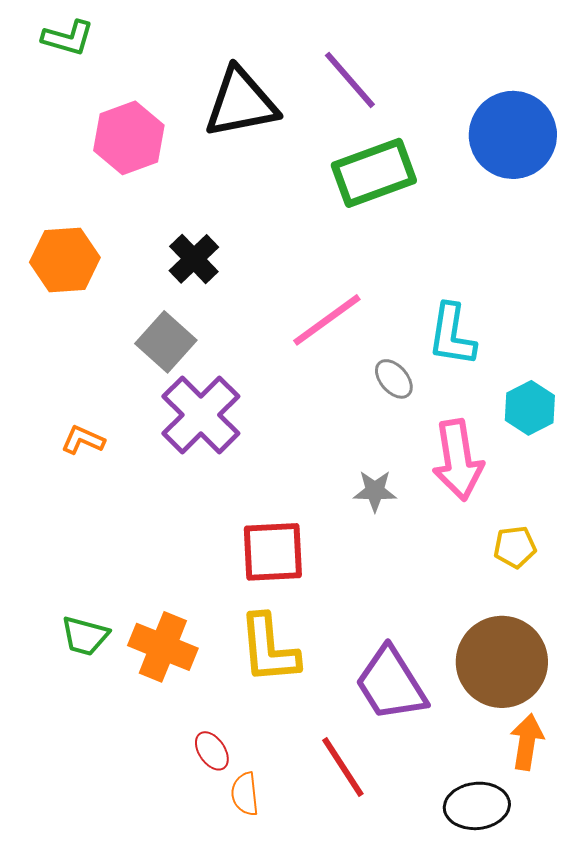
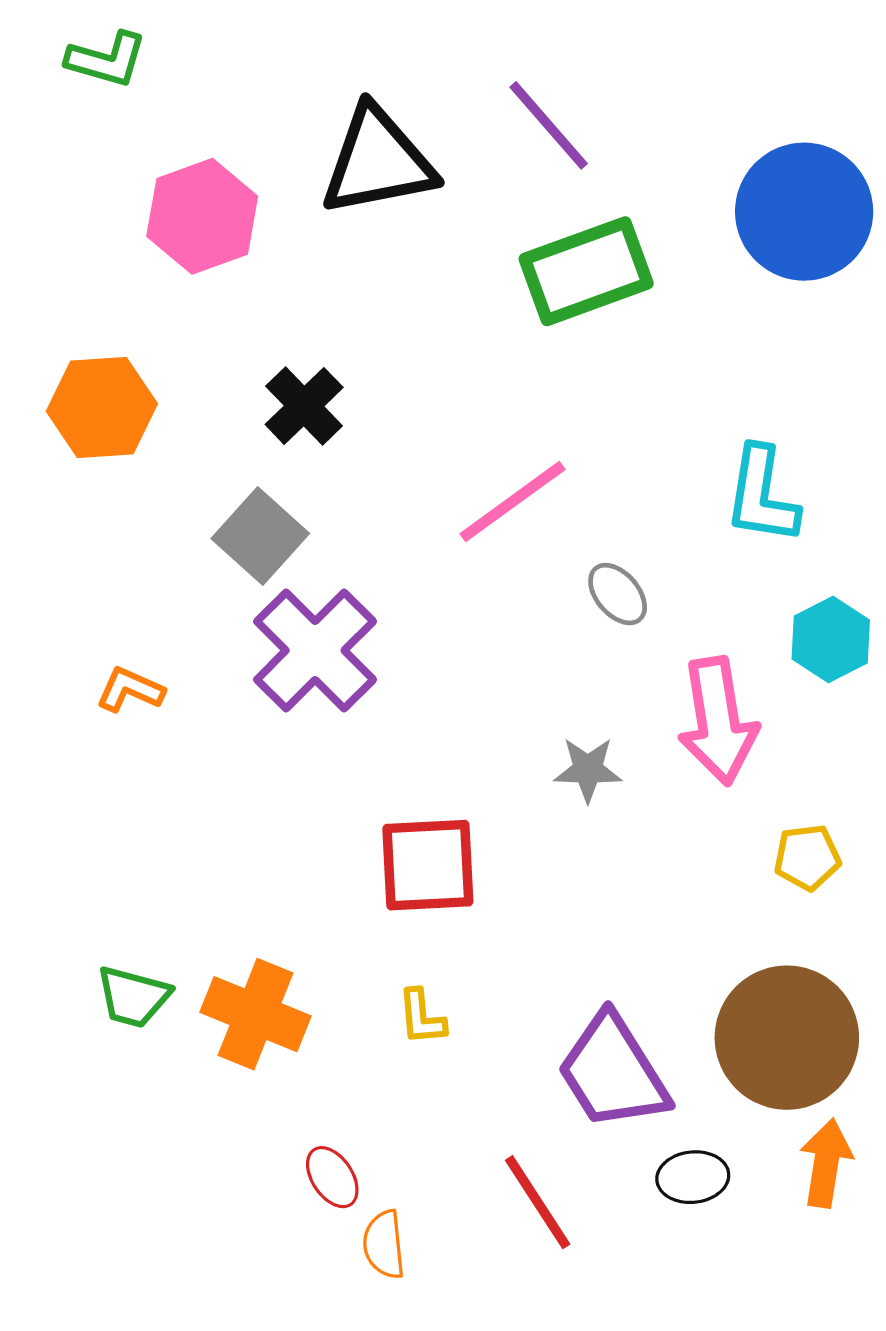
cyan L-shape: (452, 335) -> (762, 495), moved
yellow L-shape: (269, 649) -> (422, 1017), size x0.5
black ellipse: (477, 806) -> (693, 1177), moved, size x0.7

